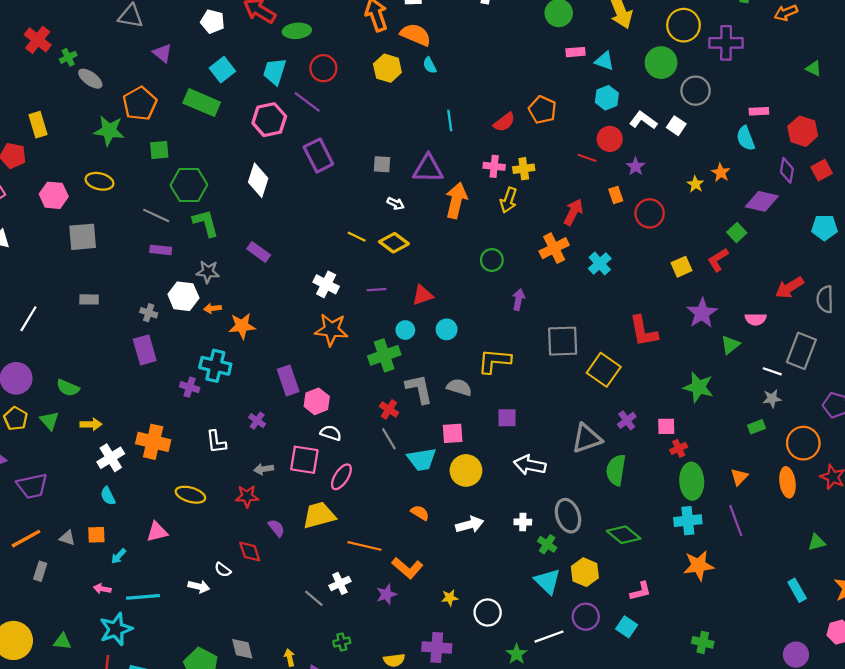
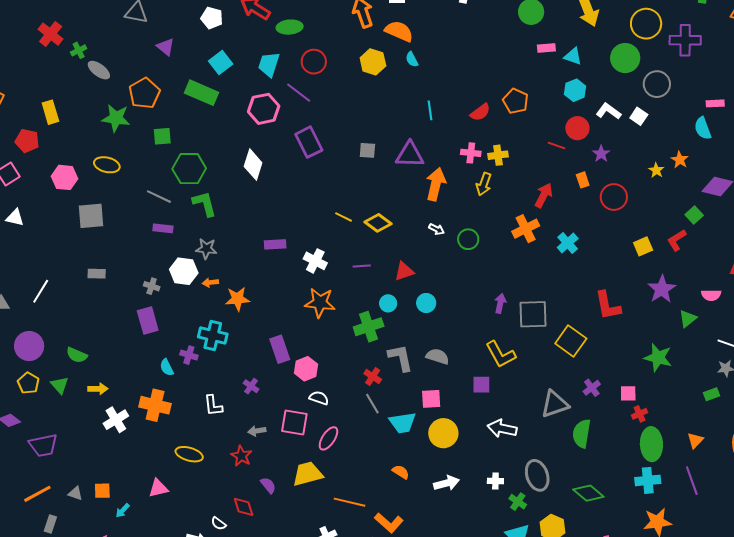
white arrow: (396, 203) -> (437, 229), moved
purple rectangle: (259, 252) -> (275, 244), moved, turned -40
purple arrow: (518, 299) -> (500, 303), moved
yellow L-shape: (494, 361) -> (501, 354), moved, turned -124
cyan semicircle: (108, 496) -> (167, 367), moved
red star: (247, 496) -> (241, 456), turned 30

